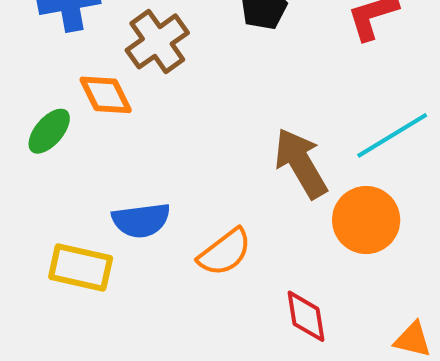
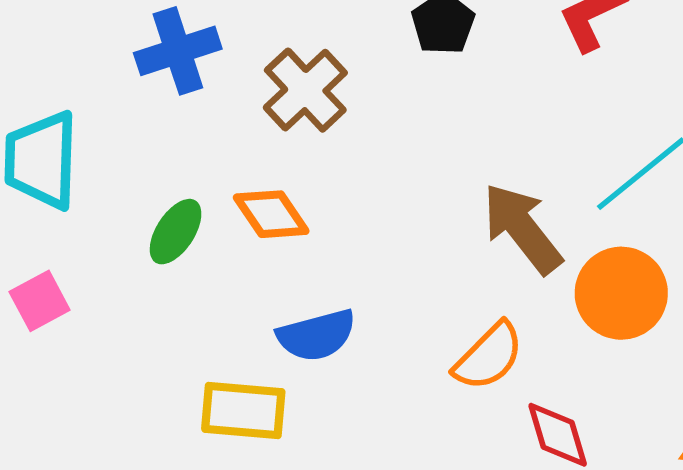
orange diamond: (106, 95) -> (271, 214), moved
orange semicircle: (225, 252) -> (489, 357), moved

